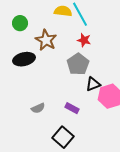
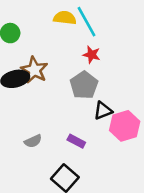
brown star: (46, 40) -> (34, 70), moved

